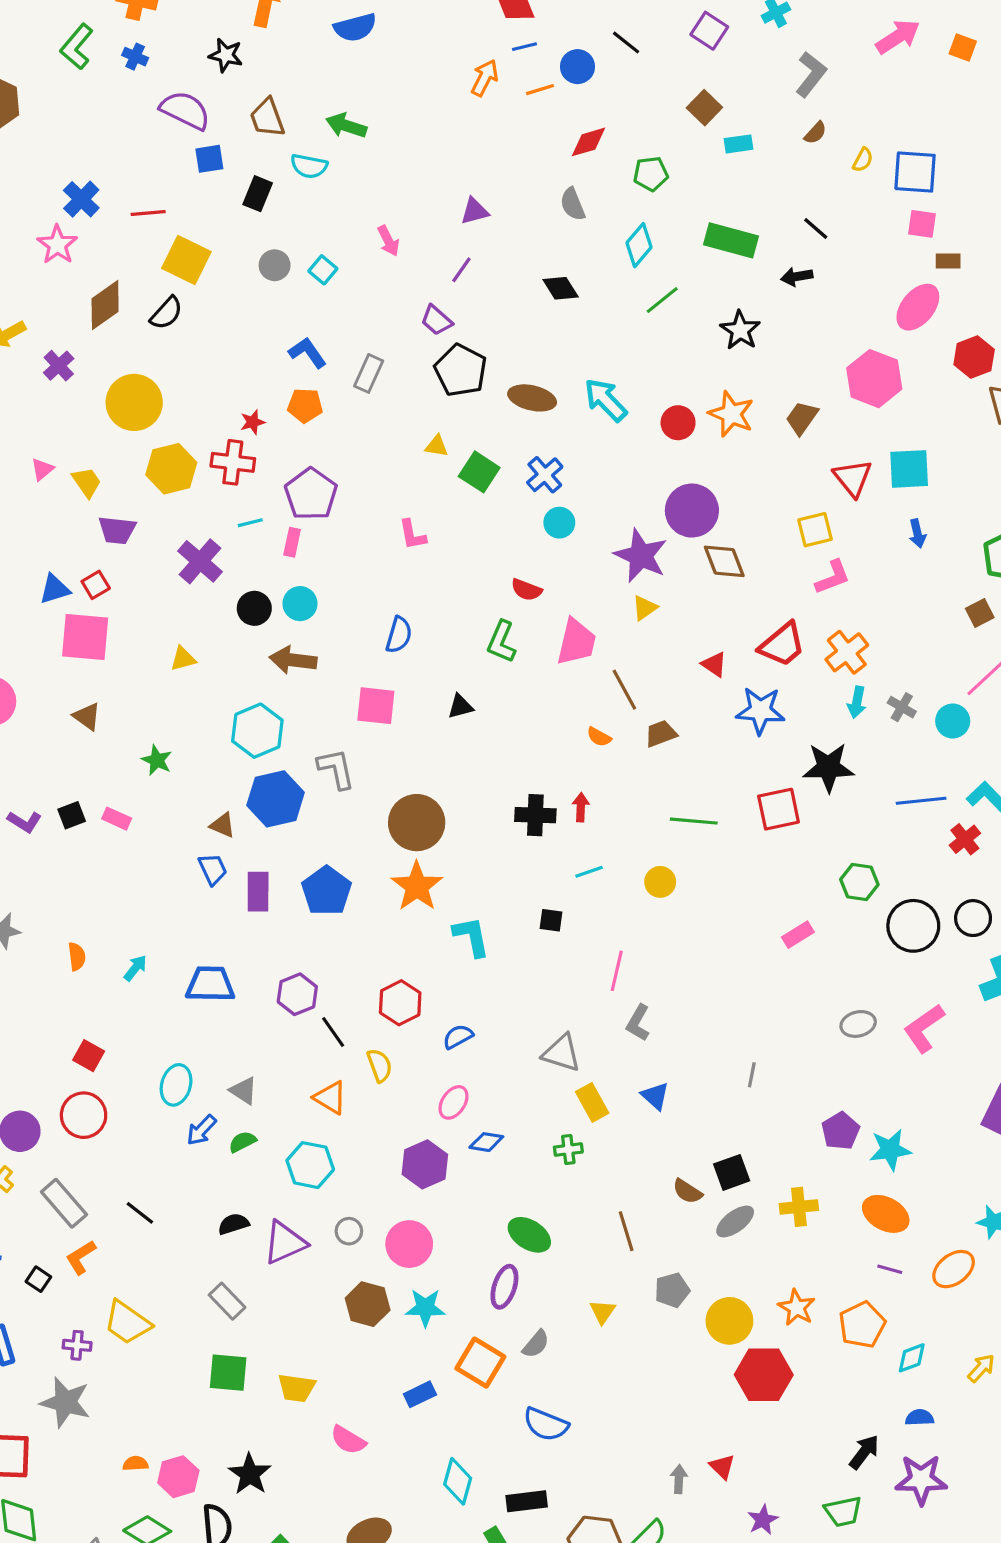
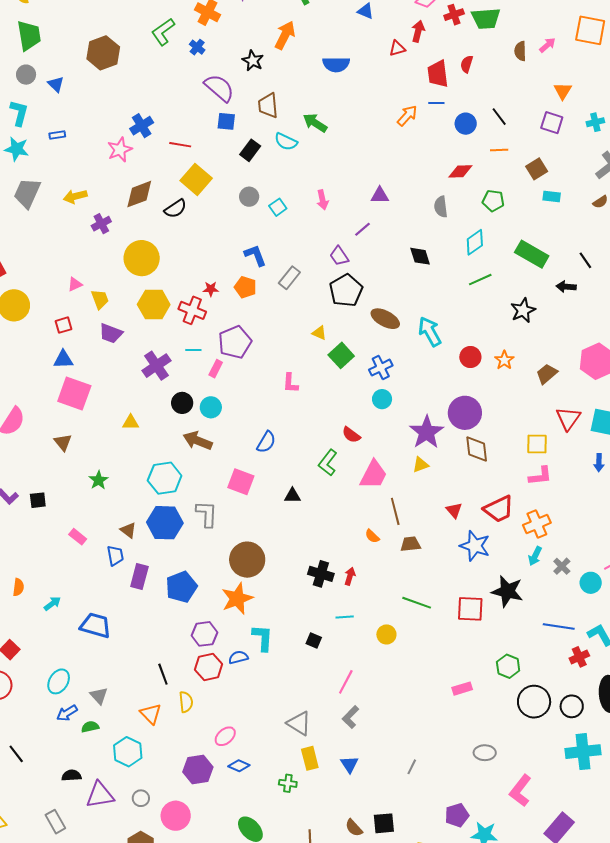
purple square: (709, 31) -> (552, 123), turned -30
orange line: (540, 90) -> (499, 150), moved
orange star: (731, 414) -> (504, 360), size x0.7
red square: (96, 585) -> (64, 325), moved
pink rectangle: (117, 819) -> (78, 537), moved
purple hexagon: (297, 994) -> (204, 634), moved
pink L-shape: (924, 1028) -> (520, 791), moved, turned -32
blue semicircle: (458, 1037) -> (238, 657), moved

